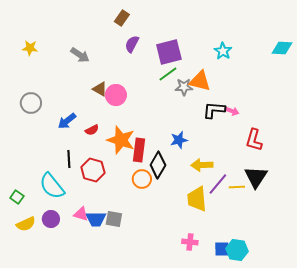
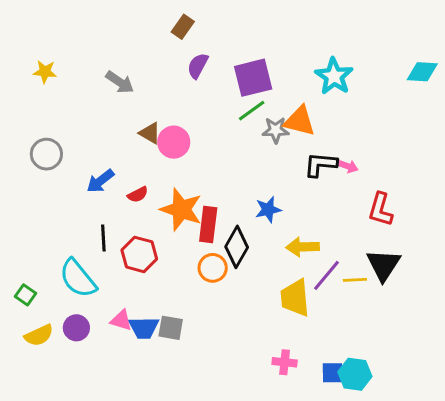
cyan star: (223, 51) -> (334, 76), size x1.4

